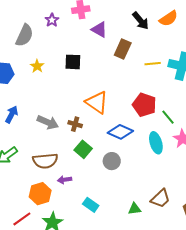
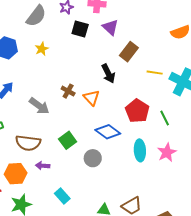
black arrow: (141, 21) -> (108, 73), moved
black square: (73, 62) -> (80, 29), moved
orange triangle: (97, 102) -> (91, 98), size x0.7
green line: (168, 117) -> (165, 118), moved
brown cross: (75, 124) -> (68, 91), moved

